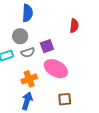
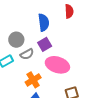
blue semicircle: (27, 13) -> (44, 22), moved
red semicircle: (74, 26) -> (69, 11), moved

